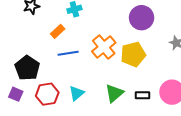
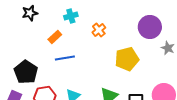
purple circle: (142, 18) -> (150, 27), moved
orange cross: (104, 47) -> (99, 30), moved, size x0.6

